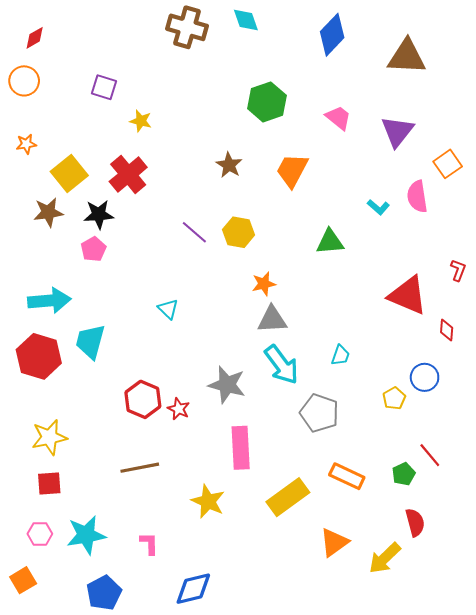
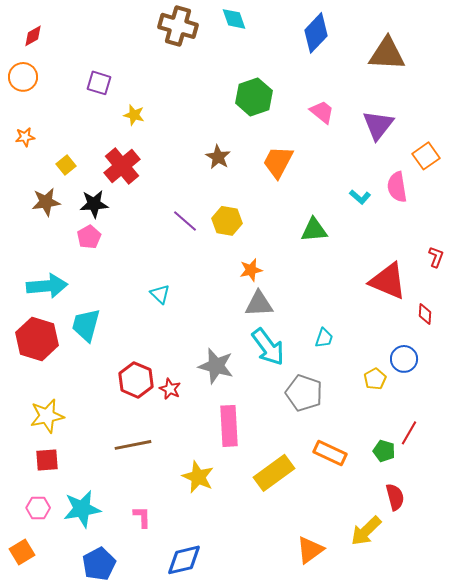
yellow square: (69, 173) -> (66, 165), size x0.6
red line: (430, 455) -> (409, 433), turned 70
green pentagon: (404, 474) -> (384, 451), turned -30
orange triangle: (334, 542) -> (310, 550), moved

